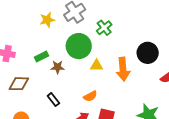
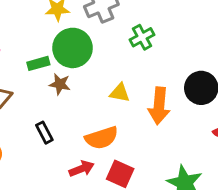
green circle: (79, 46) -> (73, 48), moved
orange semicircle: (90, 96) -> (102, 138), size x1.5

